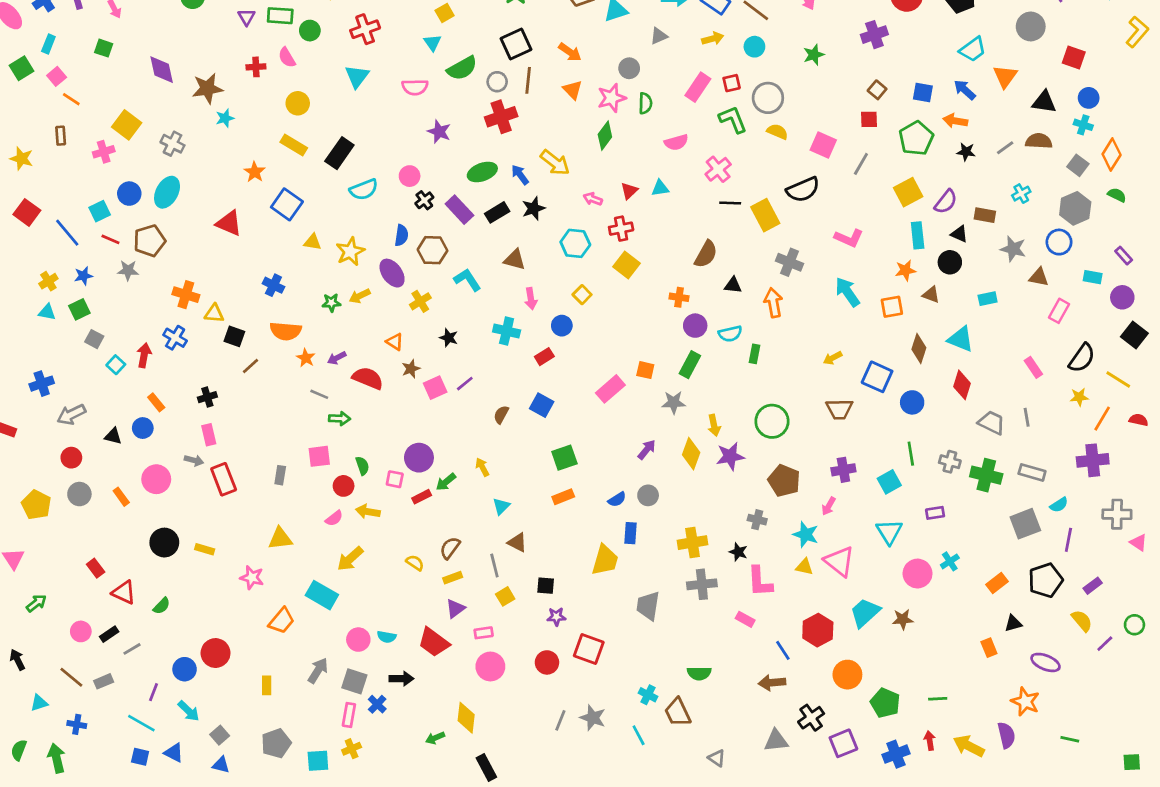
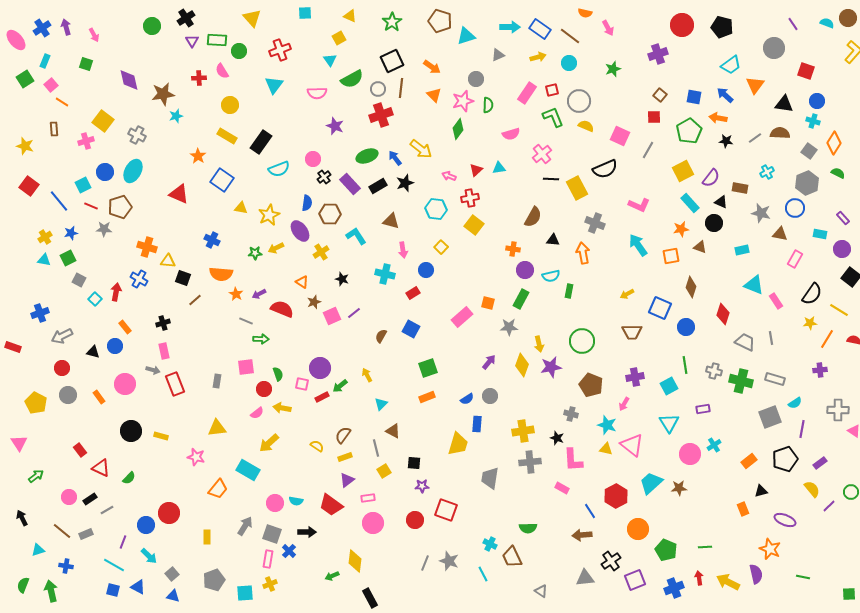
cyan rectangle: (918, 235) -> (690, 203), turned -36
cyan triangle: (961, 339) -> (754, 285), moved
purple cross: (1093, 460) -> (820, 370), size x0.6

